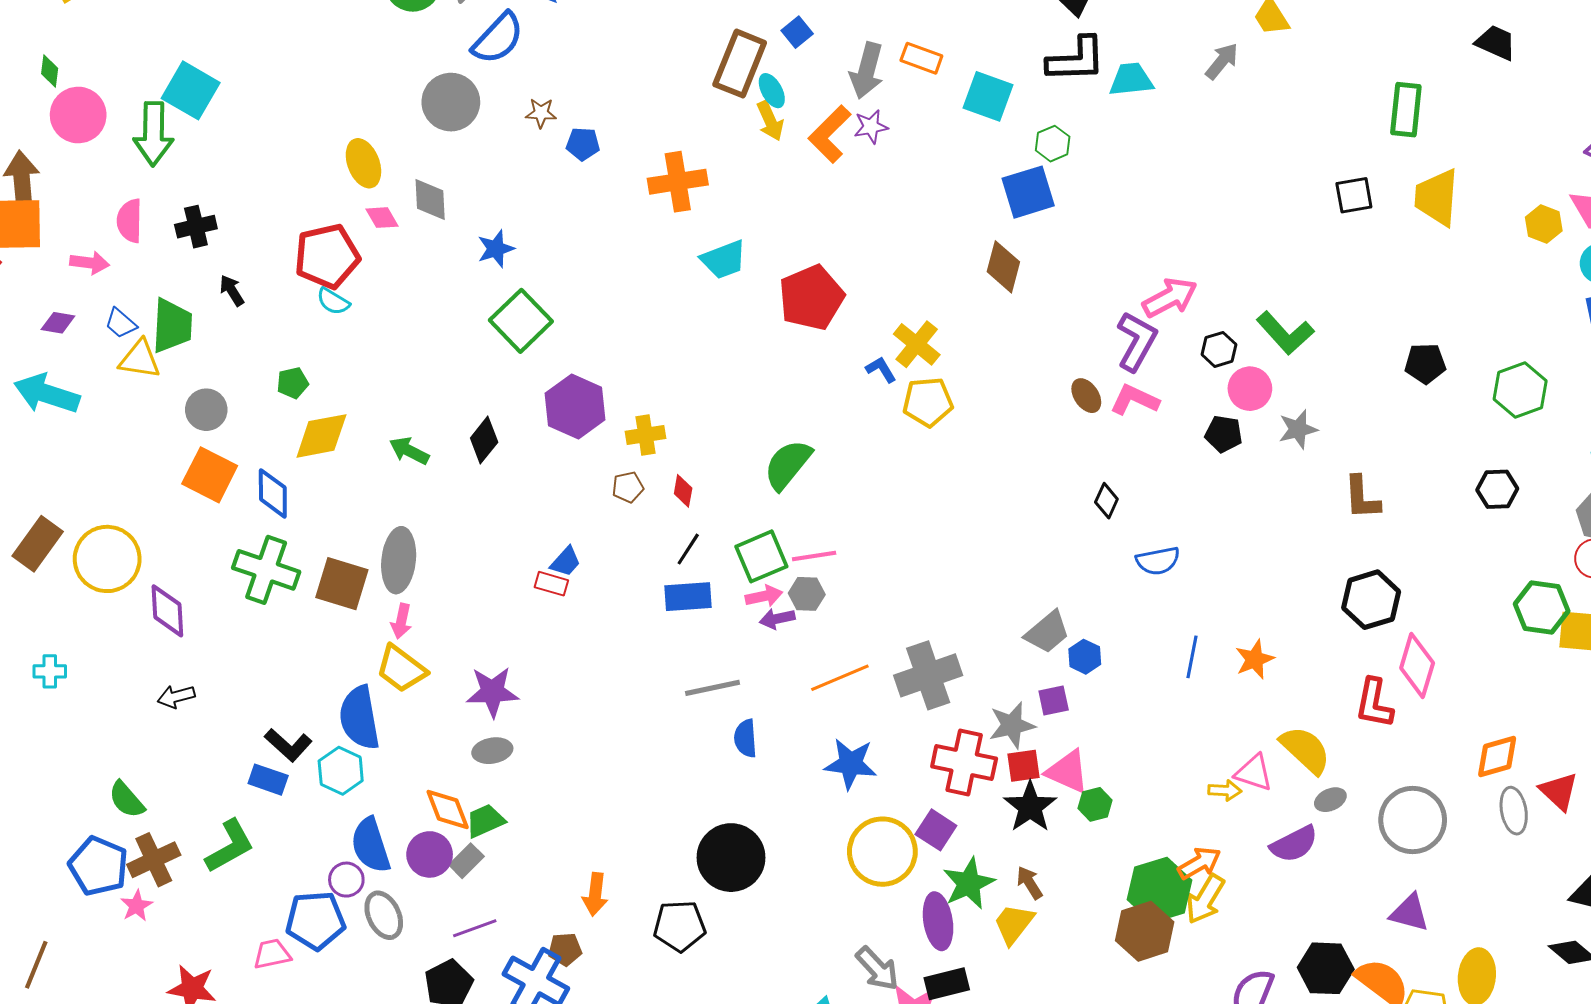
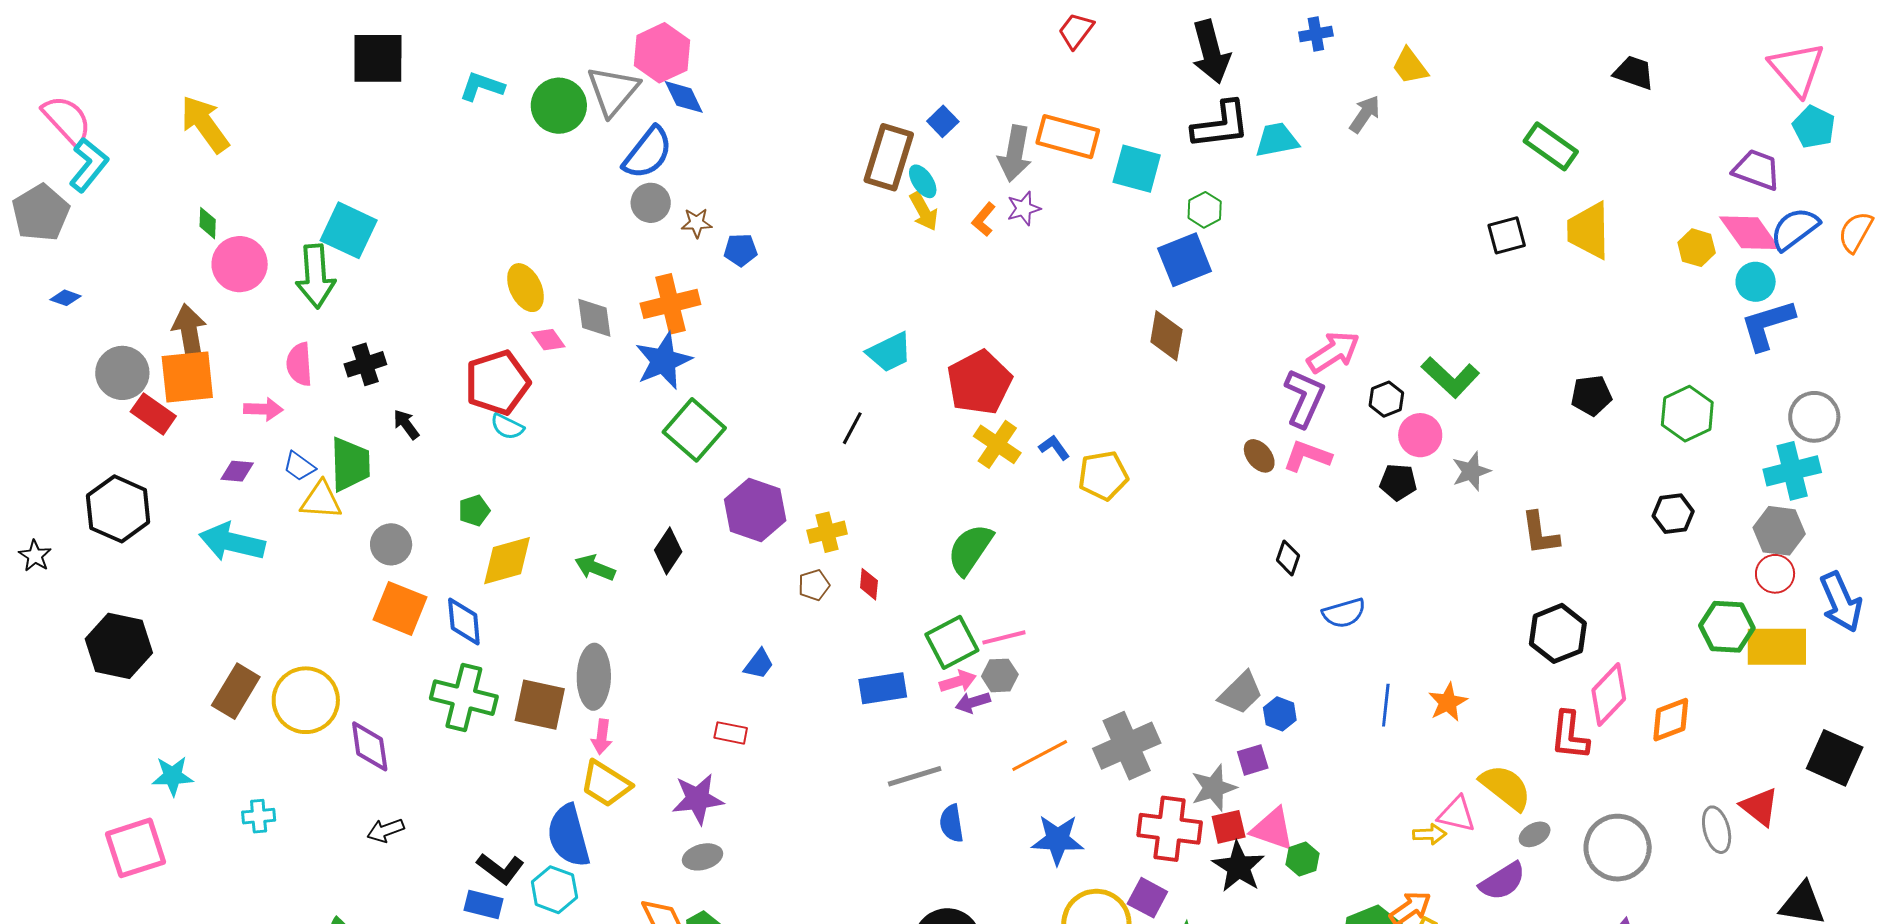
orange rectangle: (921, 58) -> (1068, 137), size x1.5
gray circle: (451, 102) -> (651, 203), moved, size x0.7
green rectangle: (1406, 110) -> (1551, 146), turned -56
orange L-shape: (830, 134) -> (984, 219), size x0.6
orange cross: (678, 182) -> (670, 304), moved
blue star: (496, 249) -> (663, 361), size x1.5
yellow cross: (917, 344) -> (997, 444), moved
black line: (688, 549) -> (852, 428), moved
red rectangle: (551, 584) -> (731, 733), moved
pink diamond: (1417, 665) -> (1609, 695), turned 32
orange diamond: (1497, 757) -> (1671, 720), moved

